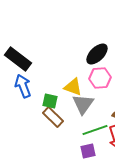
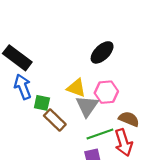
pink hexagon: (100, 78) -> (106, 92), moved
green square: (50, 101) -> (42, 103), moved

